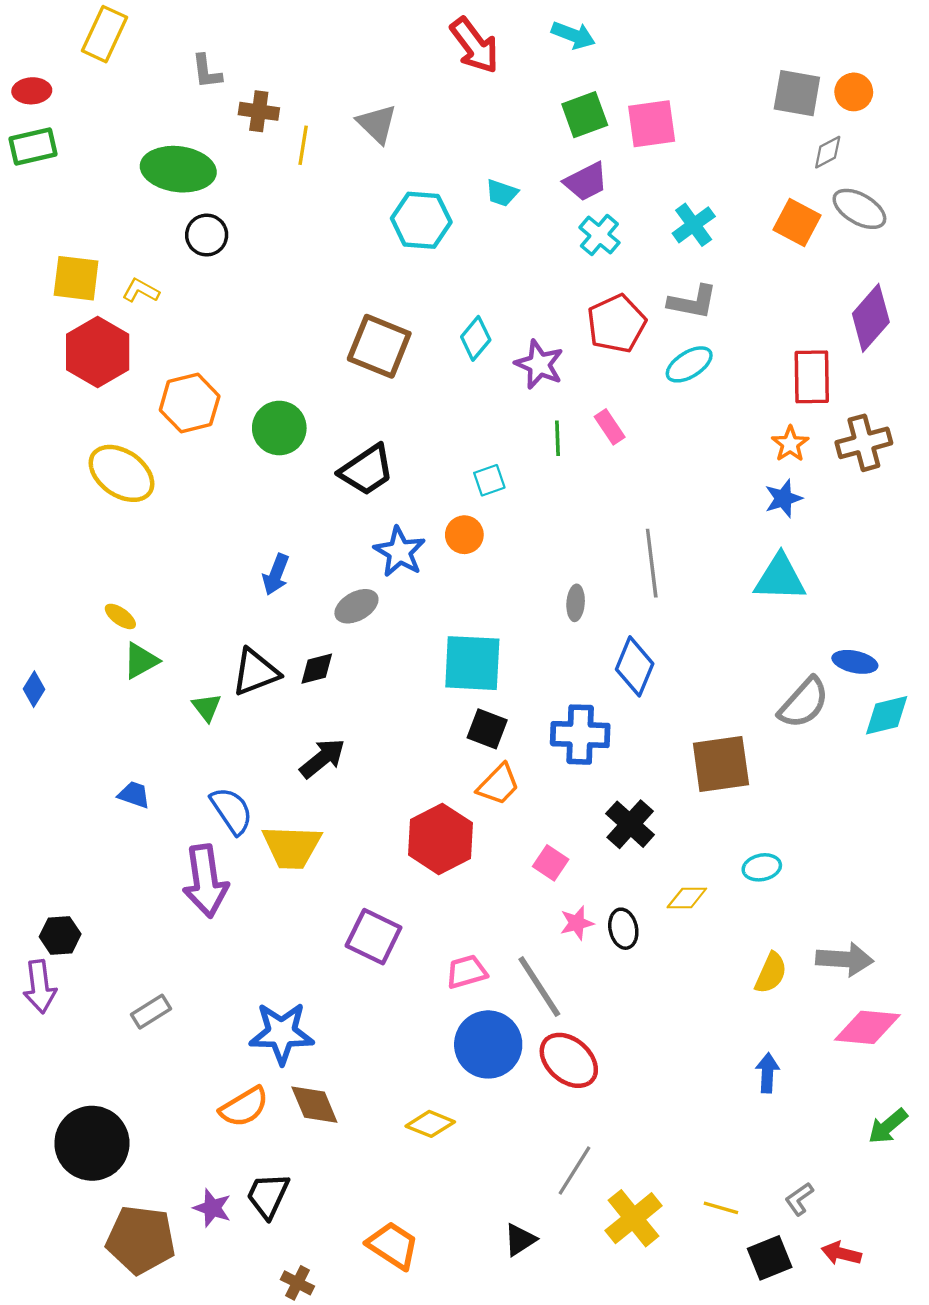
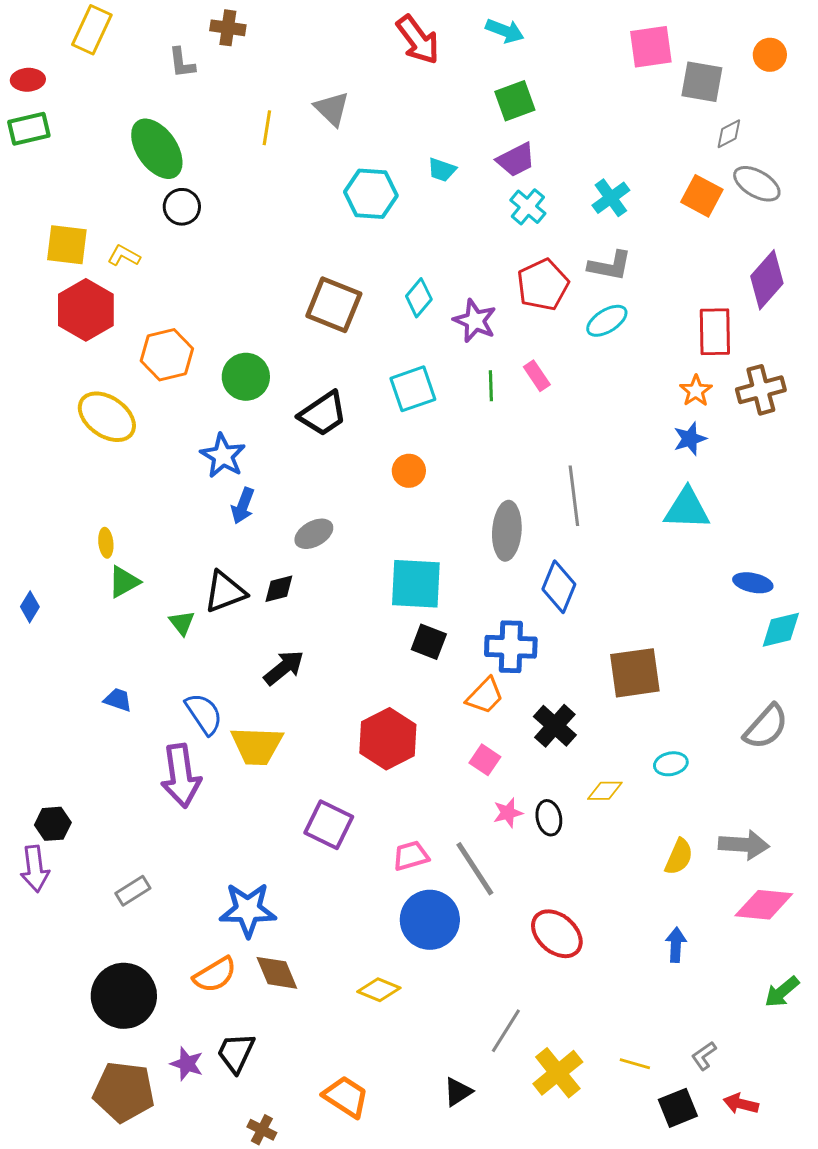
orange circle: (854, 92) -> (770, 55), moved
brown cross: (259, 111) -> (228, 28), moved
pink square: (652, 124) -> (651, 47), moved
green ellipse: (178, 169) -> (157, 149), turned 48
cyan square: (489, 480) -> (413, 389), moved, size x1.6
blue star: (400, 552) -> (223, 456), moved
gray ellipse: (576, 603) -> (507, 531), size x1.8
yellow ellipse: (120, 616) -> (106, 543), turned 48
gray semicircle: (804, 703) -> (766, 727), moved
orange trapezoid: (498, 784) -> (485, 696), moved
red ellipse: (569, 1060) -> (557, 934), moved
black circle: (92, 1143) -> (124, 996), moved

